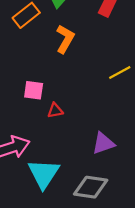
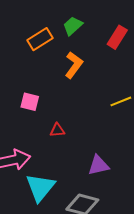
pink square: (34, 90) -> (30, 102), moved

